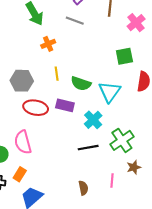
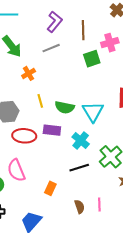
gray line: (75, 21) -> (51, 48), turned -36
pink cross: (136, 23) -> (110, 43), turned 30
green square: (124, 56) -> (92, 59), moved
orange rectangle: (20, 174) -> (50, 188), moved
pink line: (112, 180) -> (99, 204), moved

